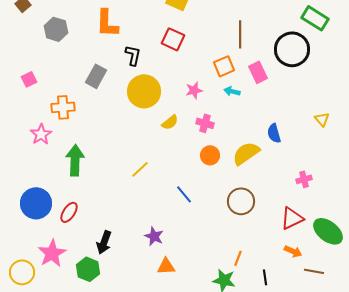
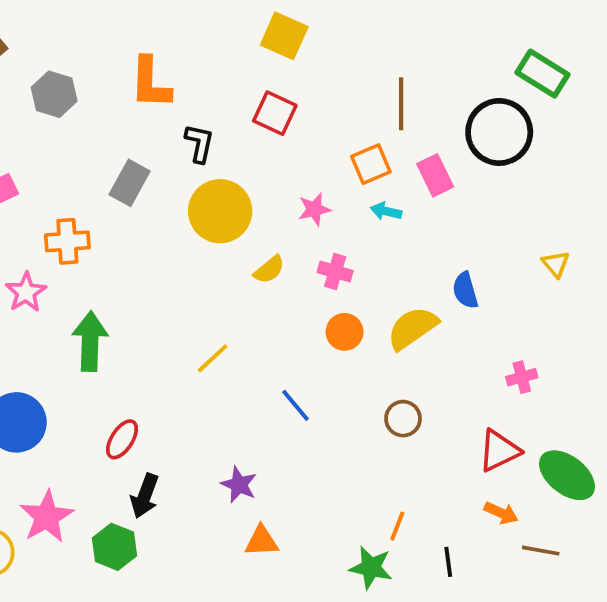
brown circle: (241, 201) -> (403, 419), size x0.7
red ellipse: (69, 212) -> (122, 439), moved

